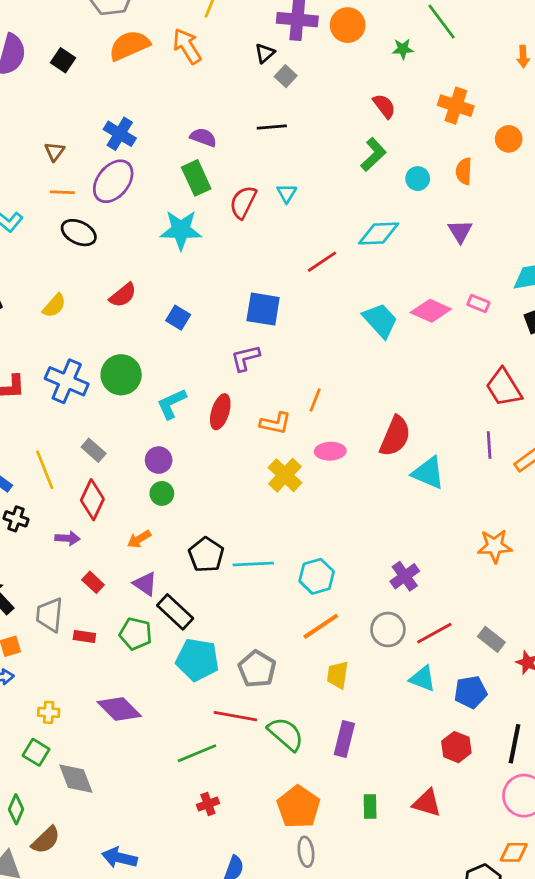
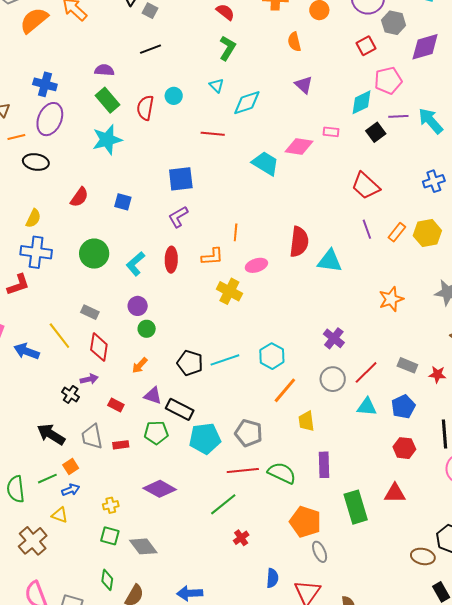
cyan circle: (418, 179) -> (174, 96), moved
cyan triangle: (287, 193) -> (217, 85), moved
red line: (322, 262) -> (213, 134), turned 55
blue cross: (67, 381) -> (36, 252), moved
black cross: (16, 519) -> (71, 394), moved, turned 30
green rectangle: (370, 806) -> (356, 507), size x1.8

